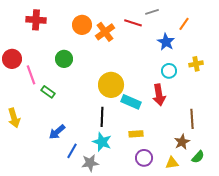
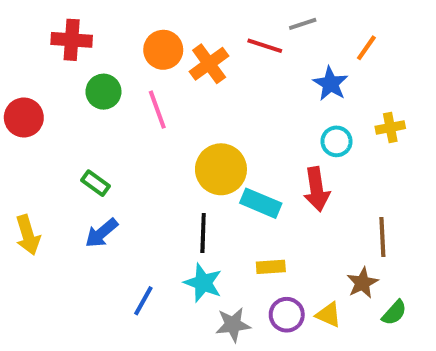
green circle: (64, 59) -> (103, 92), moved
pink line: (31, 75) -> (157, 110), moved
blue arrow: (57, 132) -> (101, 233), moved
gray star: (90, 163) -> (233, 325), moved
yellow triangle: (172, 163) -> (329, 315), moved, turned 32

